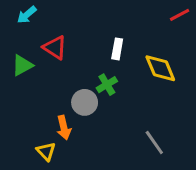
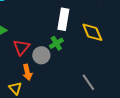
red triangle: (55, 47) -> (21, 47), moved, turned 36
white rectangle: (117, 49) -> (63, 19), size x1.5

